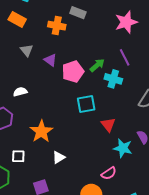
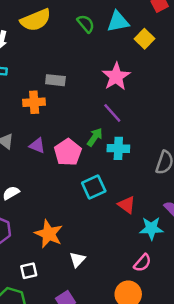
purple line: (125, 57) -> (112, 113), moved

